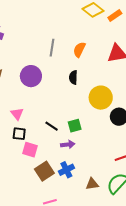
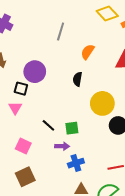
gray line: (52, 48) -> (61, 31), moved
black square: (19, 134) -> (21, 89), moved
blue cross: (66, 170) -> (76, 163), moved
brown square: (44, 171) -> (25, 177), moved

